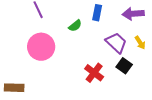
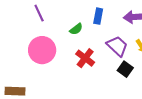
red cross: (94, 73) -> (85, 58), moved

